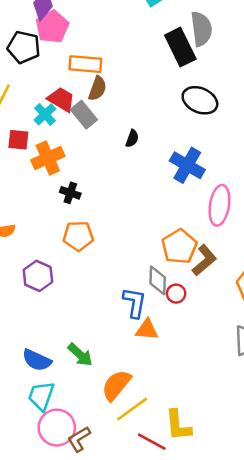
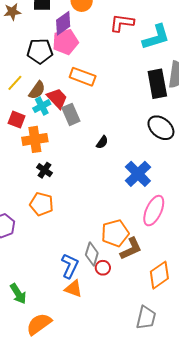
black pentagon: (24, 47) -> (40, 51), turned -30
brown semicircle: (97, 88) -> (37, 90), moved

